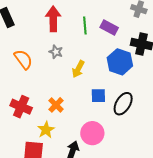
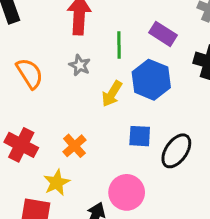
green line: (85, 25) -> (119, 45), moved
blue hexagon: (120, 62) -> (151, 80), moved

